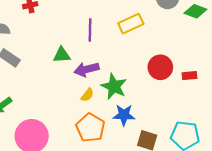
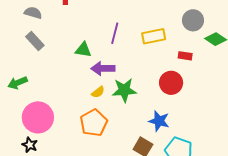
red rectangle: (190, 76) -> (185, 56), moved
green star: (114, 86) -> (124, 90), turned 30
blue star: (124, 115) -> (159, 121), moved

